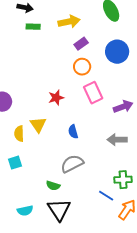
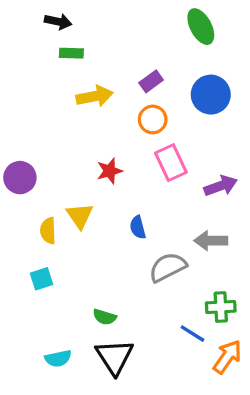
yellow arrow: (69, 22) -> (95, 96), moved
gray semicircle: (72, 164) -> (168, 267), moved

